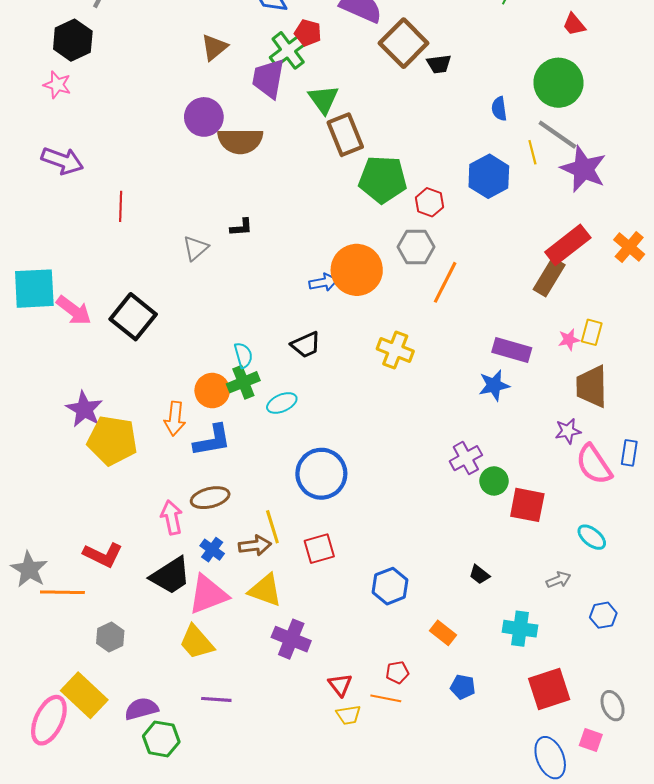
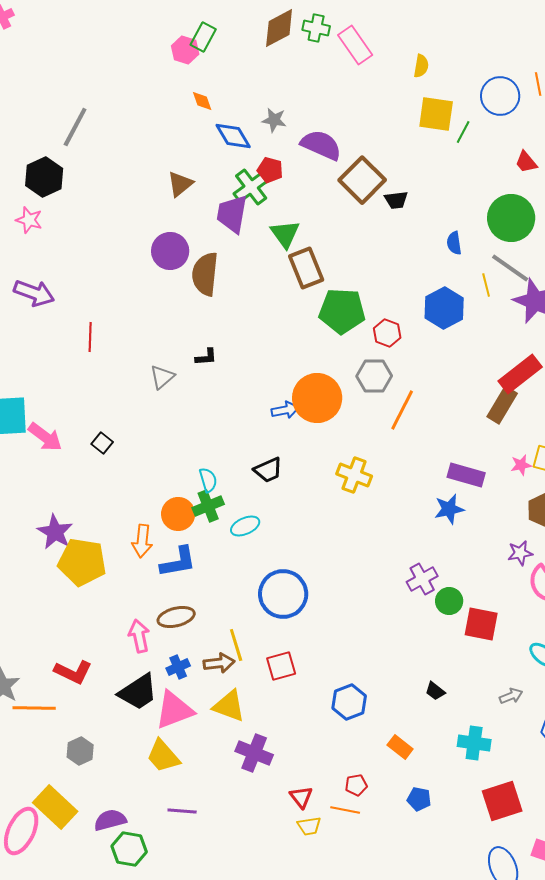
brown semicircle: (240, 141) -> (205, 274), turned 96
black square: (133, 317) -> (102, 443), size x0.5
blue cross: (212, 550) -> (178, 667), turned 30

